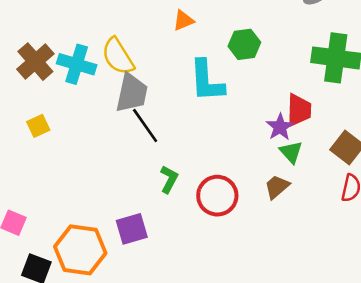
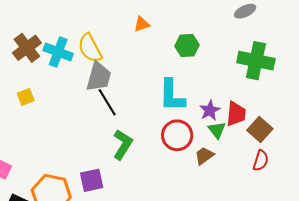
cyan L-shape: (207, 81) -> (172, 96), moved
red trapezoid: (299, 110) -> (236, 114), moved
green L-shape: (169, 179) -> (123, 144), size x1.4
red circle: (217, 196) -> (177, 135), moved

